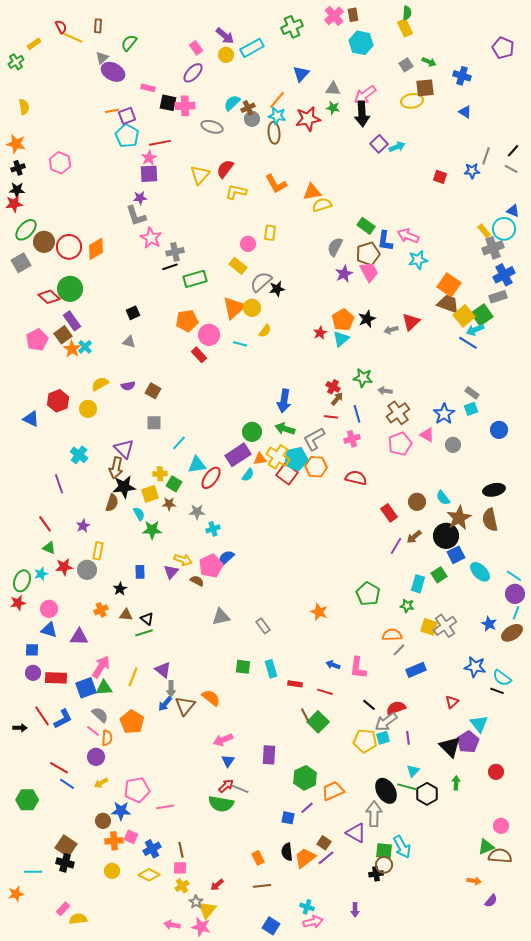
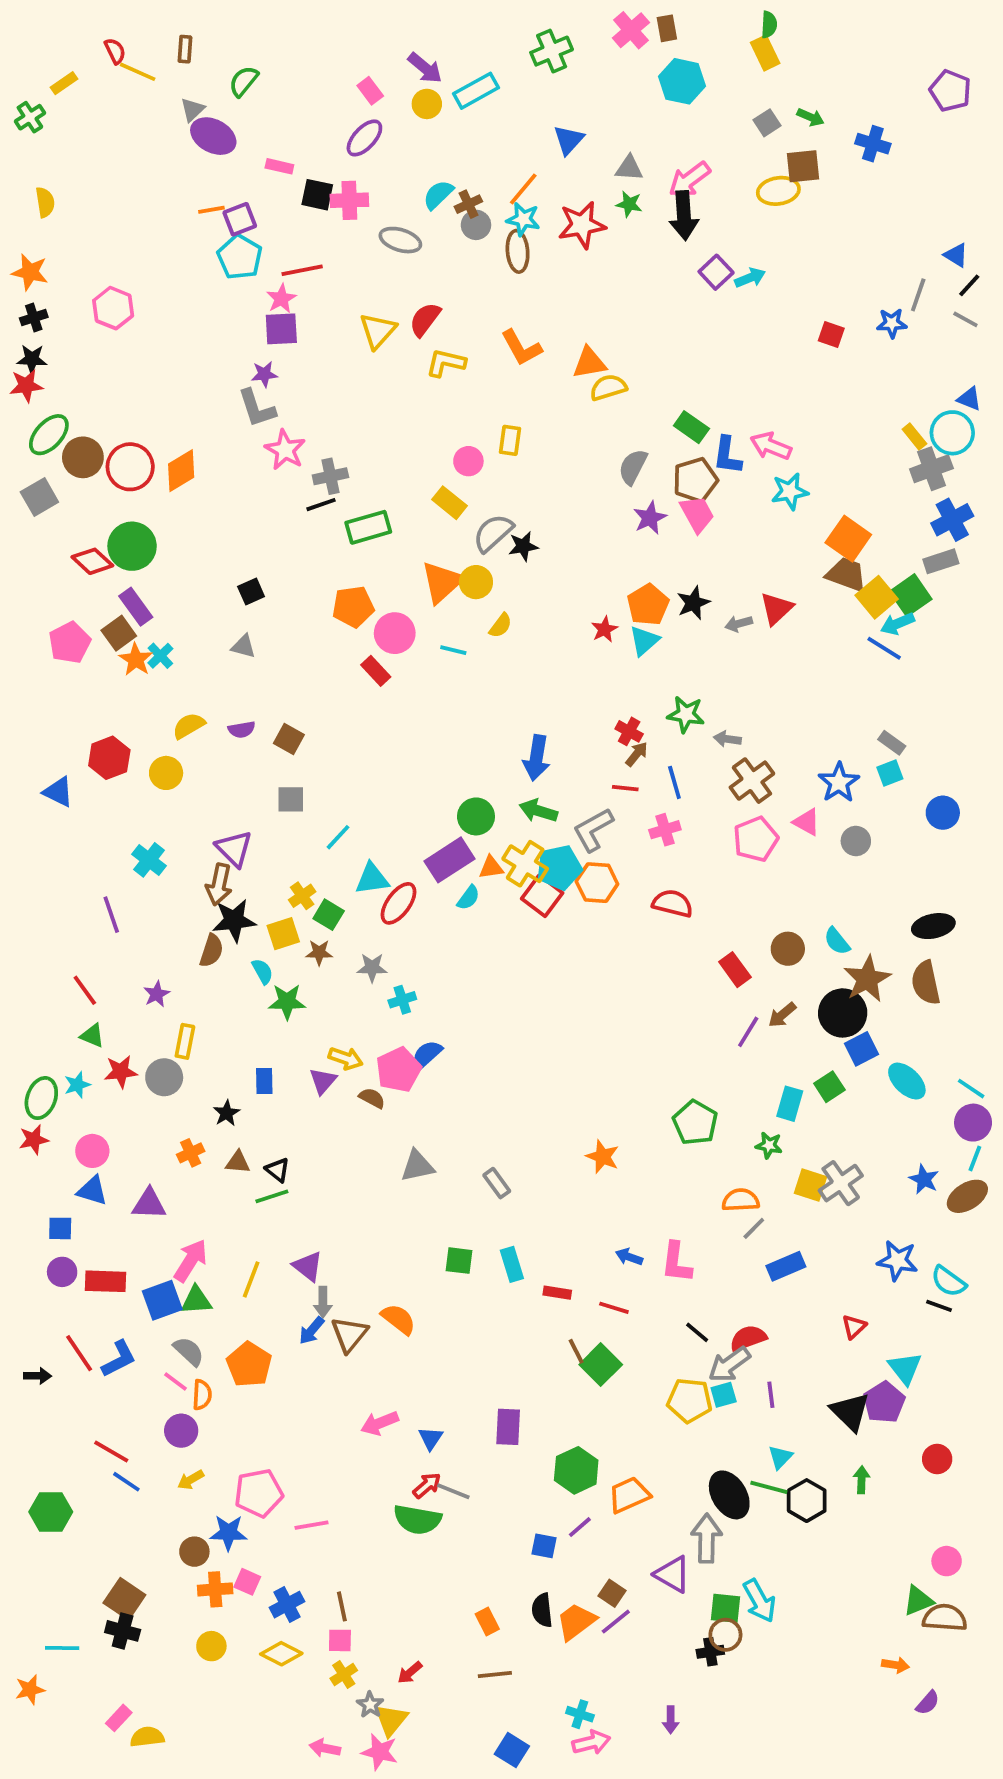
blue triangle: (465, 112) -> (956, 255), moved
yellow cross: (160, 474) -> (302, 896), turned -32
pink arrow: (223, 740) -> (380, 1423), moved

